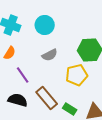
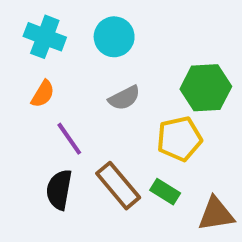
black semicircle: (18, 100) -> (59, 190), turned -96
green rectangle: (70, 109) -> (165, 192), moved

